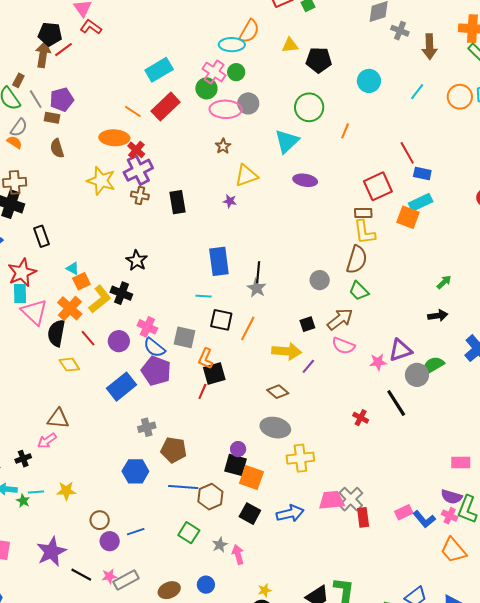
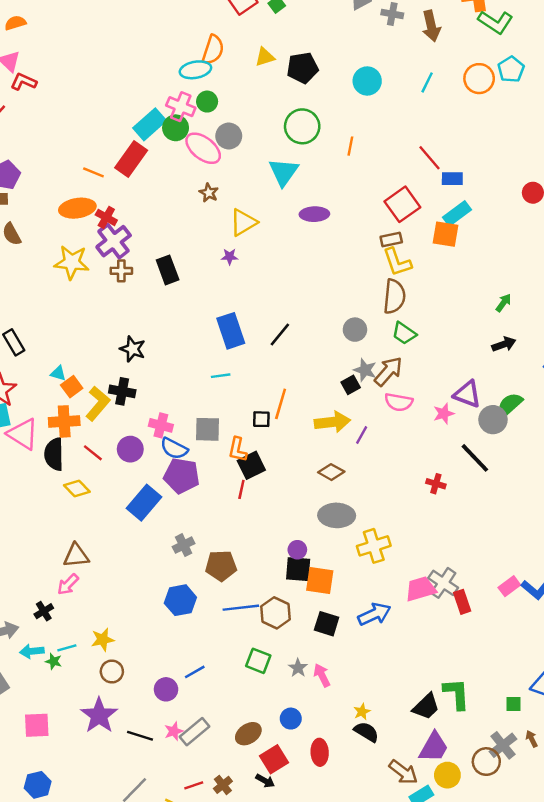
cyan rectangle: (159, 70) -> (150, 124), moved
pink ellipse: (226, 109) -> (203, 148), turned 48
black line: (258, 272) -> (280, 335), turned 45
gray star: (257, 288) -> (365, 370), moved
orange cross: (70, 308) -> (64, 421), turned -35
black square: (221, 320) -> (261, 419), moved, size x0.7
purple triangle: (400, 350) -> (467, 394), turned 50
brown circle: (100, 520) -> (112, 672), moved

